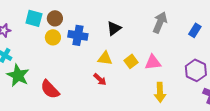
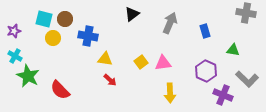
black triangle: (114, 28) -> (132, 14), moved
blue rectangle: (195, 30) -> (205, 31), turned -48
yellow circle: (53, 37) -> (53, 38), moved
yellow triangle: (105, 58) -> (105, 59), moved

